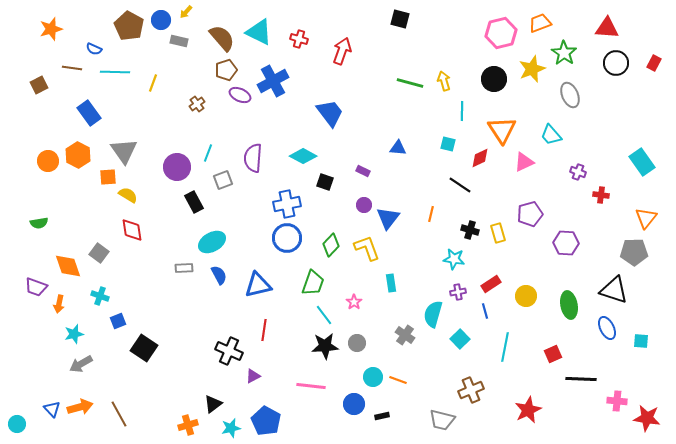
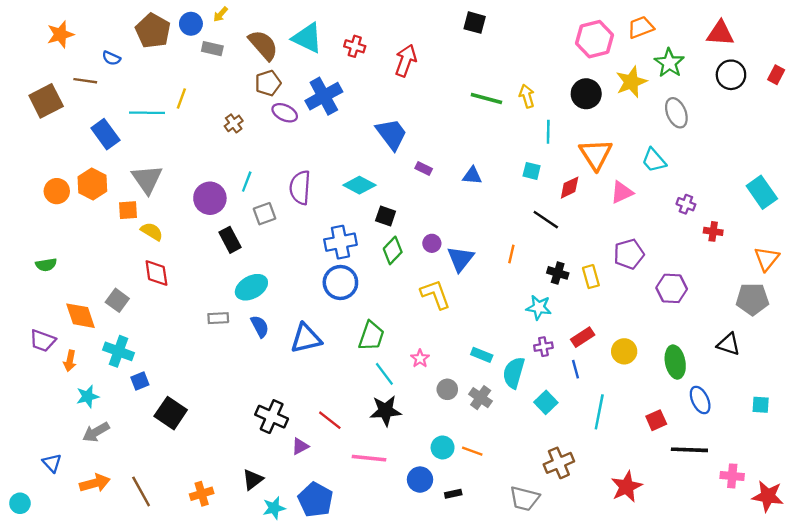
cyan line: (115, 72) -> (147, 113), moved
brown square: (39, 85) -> (46, 101), size x1.6
purple rectangle: (363, 171) -> (424, 169), moved
green diamond: (331, 245) -> (393, 250), moved
cyan rectangle: (391, 283) -> (482, 355), moved, turned -60
black triangle: (614, 290) -> (729, 344), size x0.7
cyan cross: (100, 296) -> (118, 351), size x1.4
blue ellipse: (607, 328) -> (700, 400), moved
red line: (264, 330) -> (330, 420), moved, turned -60
gray circle: (357, 343) -> (447, 389), moved
blue triangle: (52, 409) -> (52, 463), moved
orange cross: (188, 425) -> (202, 494), moved

